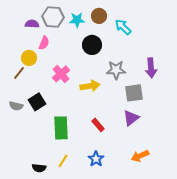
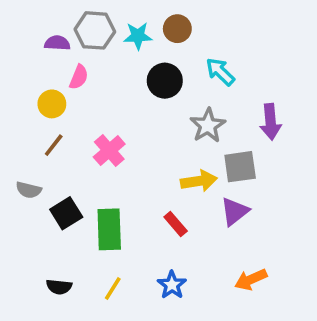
cyan arrow: (123, 27) -> (220, 72), moved
gray star: (116, 70) -> (208, 125), turned -30
brown line: (19, 73) -> (54, 145), moved
pink cross: (61, 74) -> (109, 151), moved
yellow arrow: (90, 86) -> (199, 181), moved
black square: (37, 102) -> (66, 213), moved
black semicircle: (39, 168) -> (59, 287), moved

